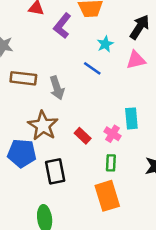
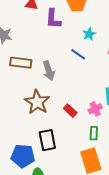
purple L-shape: (62, 26) -> (53, 19), turned -35
pink cross: (113, 134) -> (95, 109), turned 32
blue pentagon: (22, 153) -> (23, 156), moved

